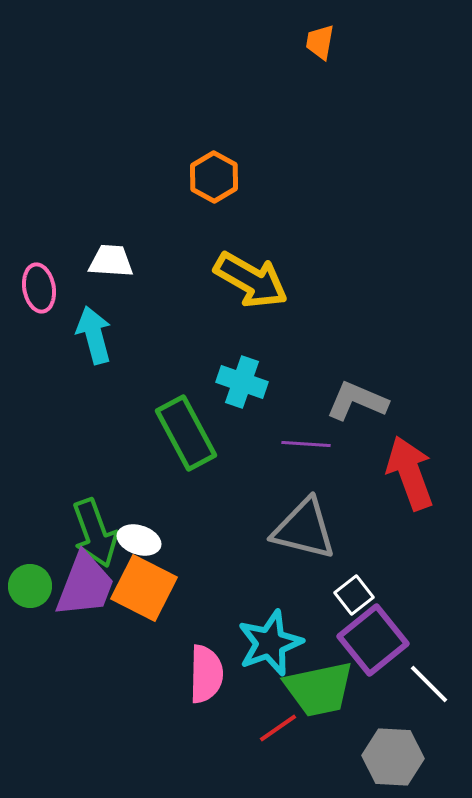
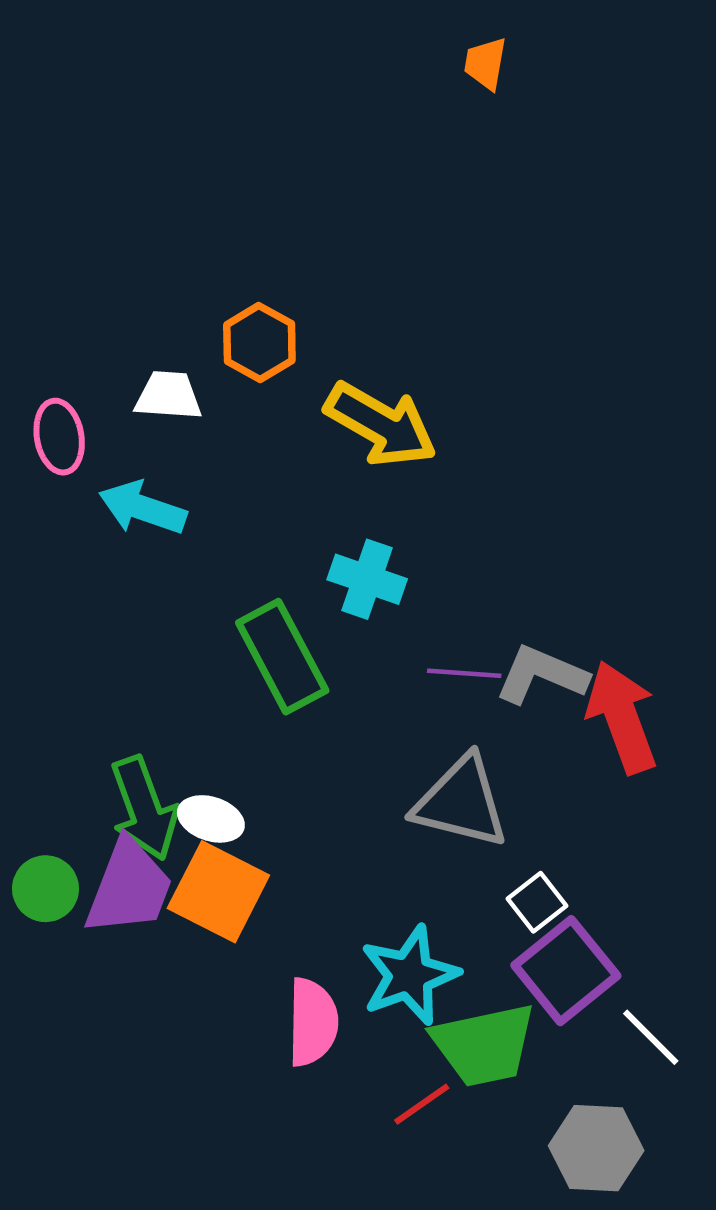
orange hexagon: (214, 177) -> (259, 343), moved
cyan arrow: (94, 335) -> (143, 508), turned -56
gray L-shape: (357, 401) -> (542, 675), moved

